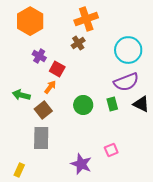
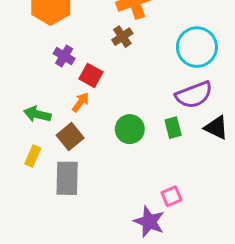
purple star: (81, 164) -> (149, 222), moved
yellow rectangle: (19, 170) -> (33, 156), moved

